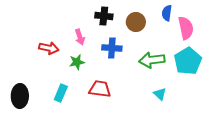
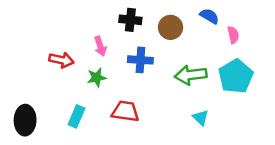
blue semicircle: (167, 13) -> (209, 16), turned 112
pink semicircle: (186, 28) -> (233, 35), size x0.6

